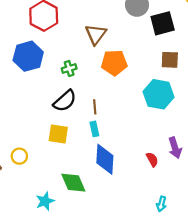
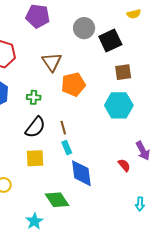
green cross: (69, 68) -> (34, 97), turned 32

